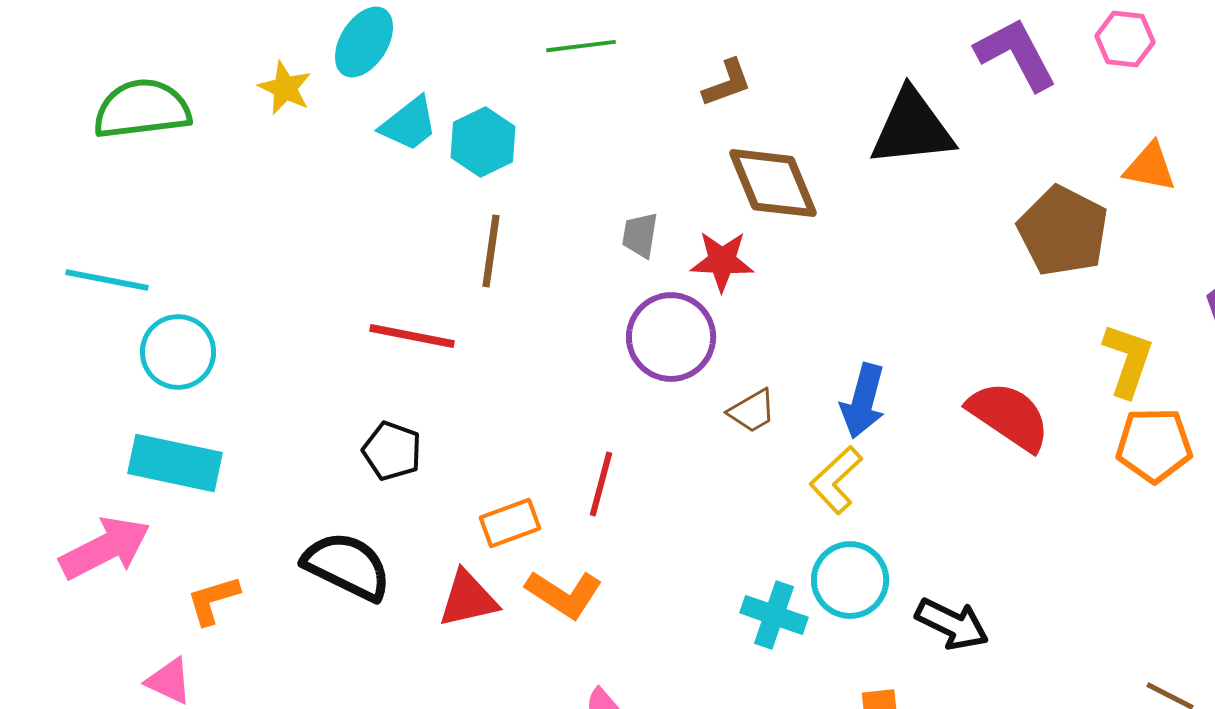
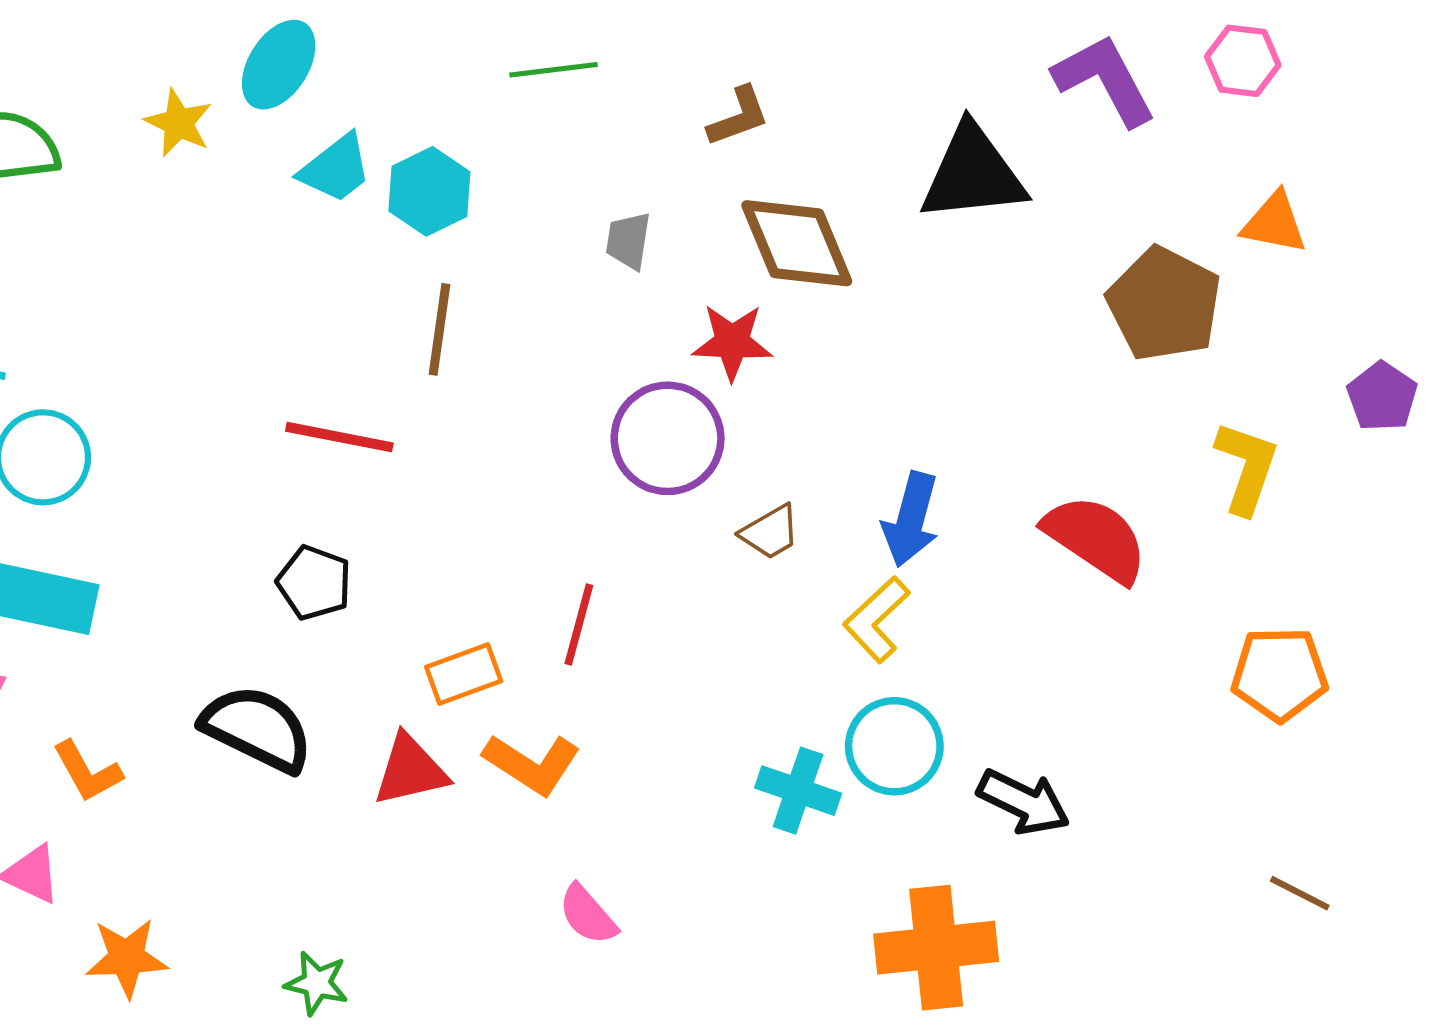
gray trapezoid: (640, 235) -> (628, 241), moved
orange pentagon: (1154, 445) -> (1279, 674), moved
orange L-shape: (213, 600) -> (87, 772), turned -102

